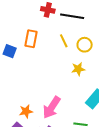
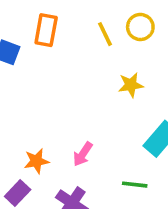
yellow circle: (85, 45) -> (140, 27), moved
pink arrow: (52, 107) -> (83, 154), size x0.6

